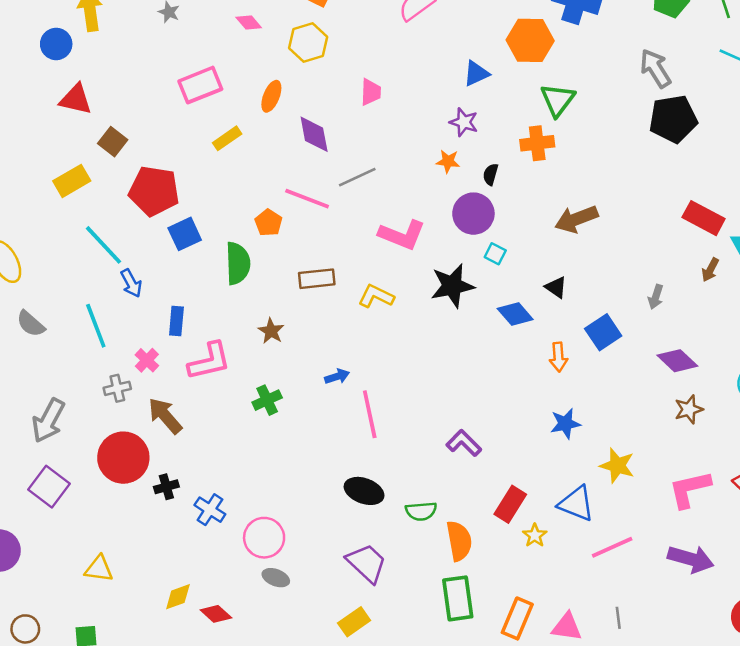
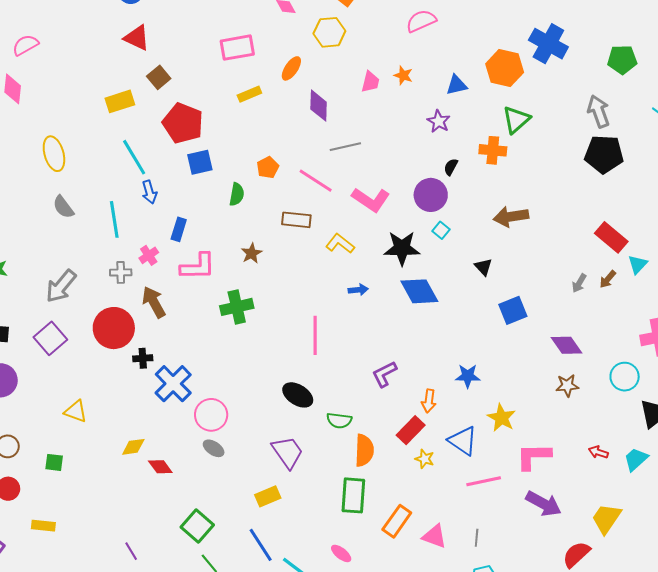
orange star: (448, 161) -> (403, 75), moved
pink line: (307, 199) -> (316, 181), moved
green semicircle: (238, 263) -> (237, 194), size x0.7
gray arrow: (656, 297) -> (579, 283), moved
blue diamond: (515, 314) -> (419, 291), moved, size x1.4
orange arrow: (558, 357) -> (429, 401), moved
blue arrow: (337, 376) -> (358, 290), moved
green cross: (267, 400) -> (237, 307), size x1.4
purple L-shape: (464, 443) -> (384, 374), turned -84
pink L-shape: (690, 489) -> (534, 456), moved
blue cross: (210, 510) -> (173, 384), size x1.5
yellow star: (535, 535) -> (425, 459), turned -30

